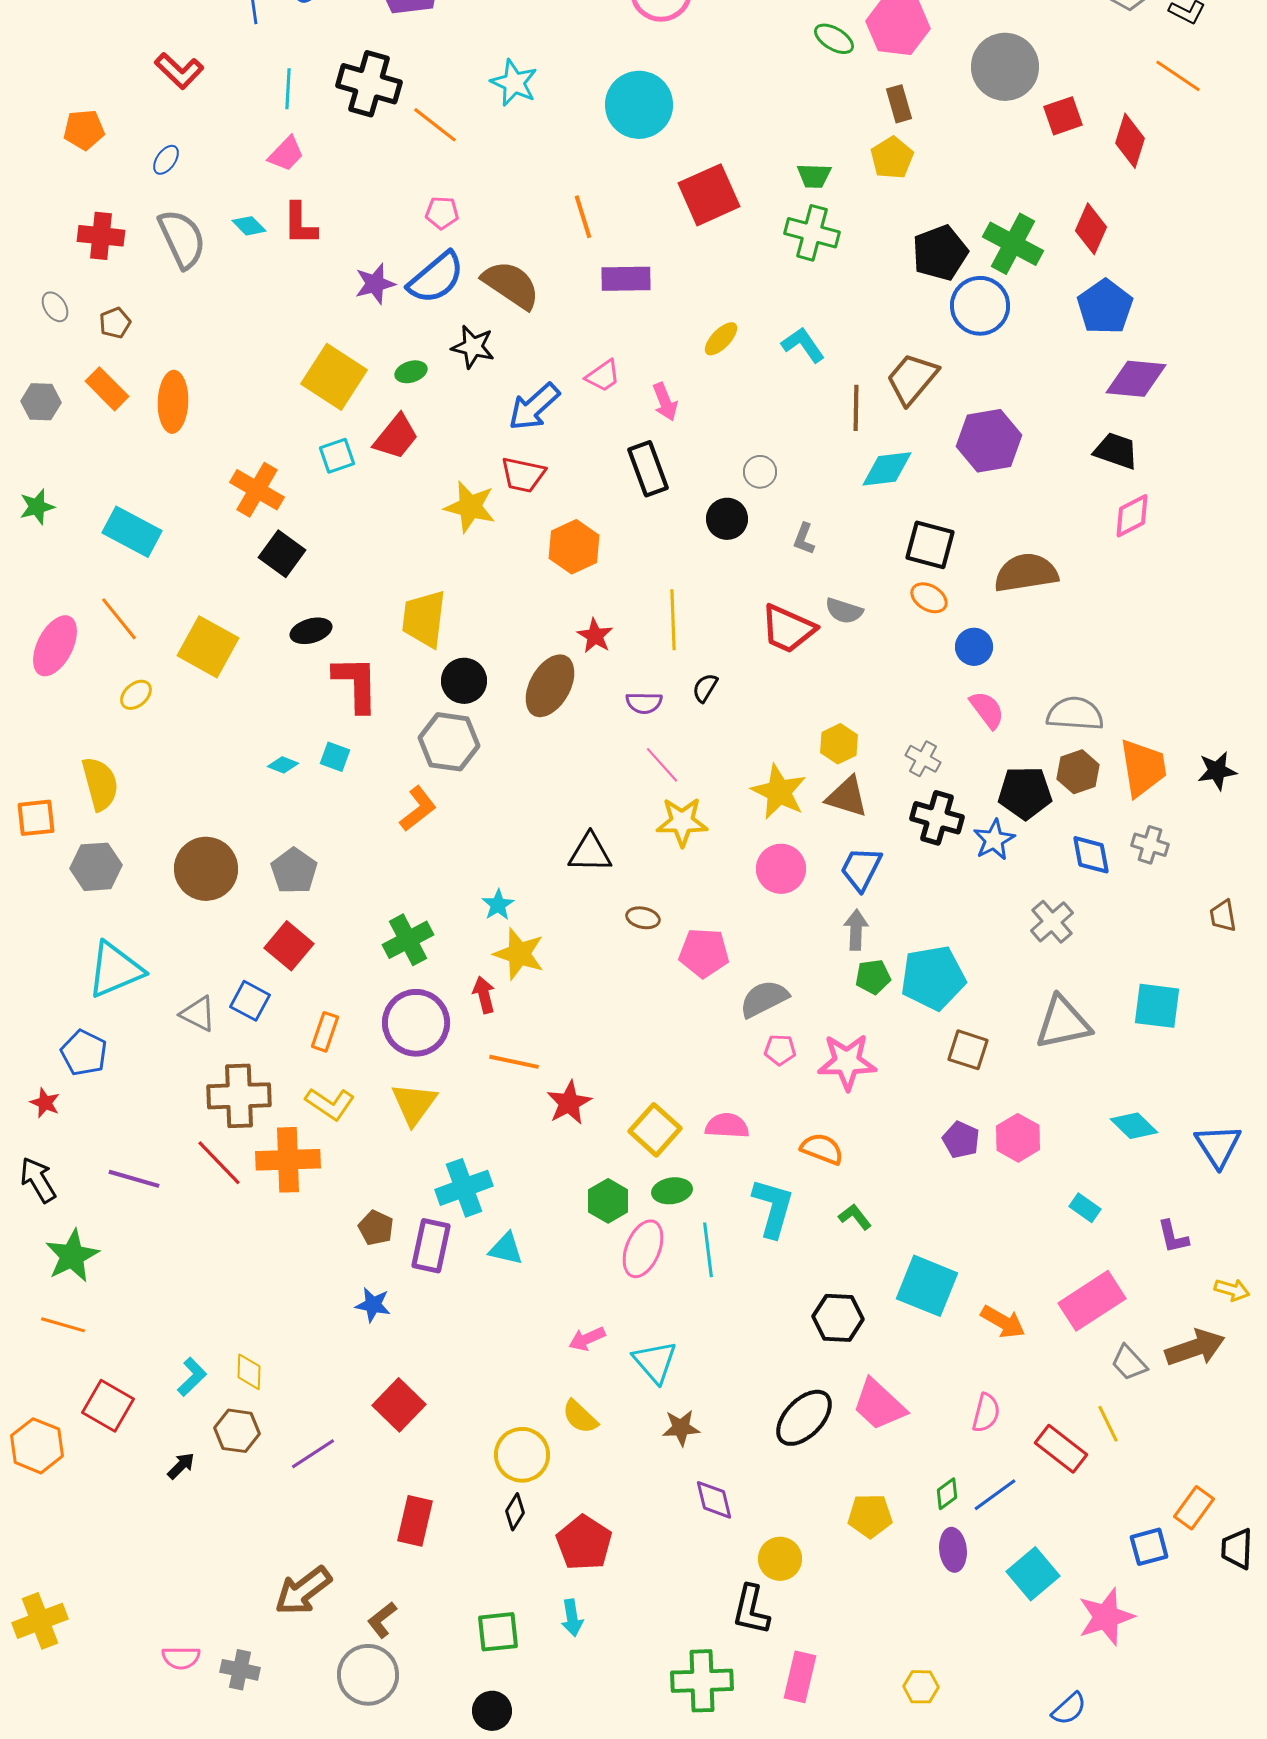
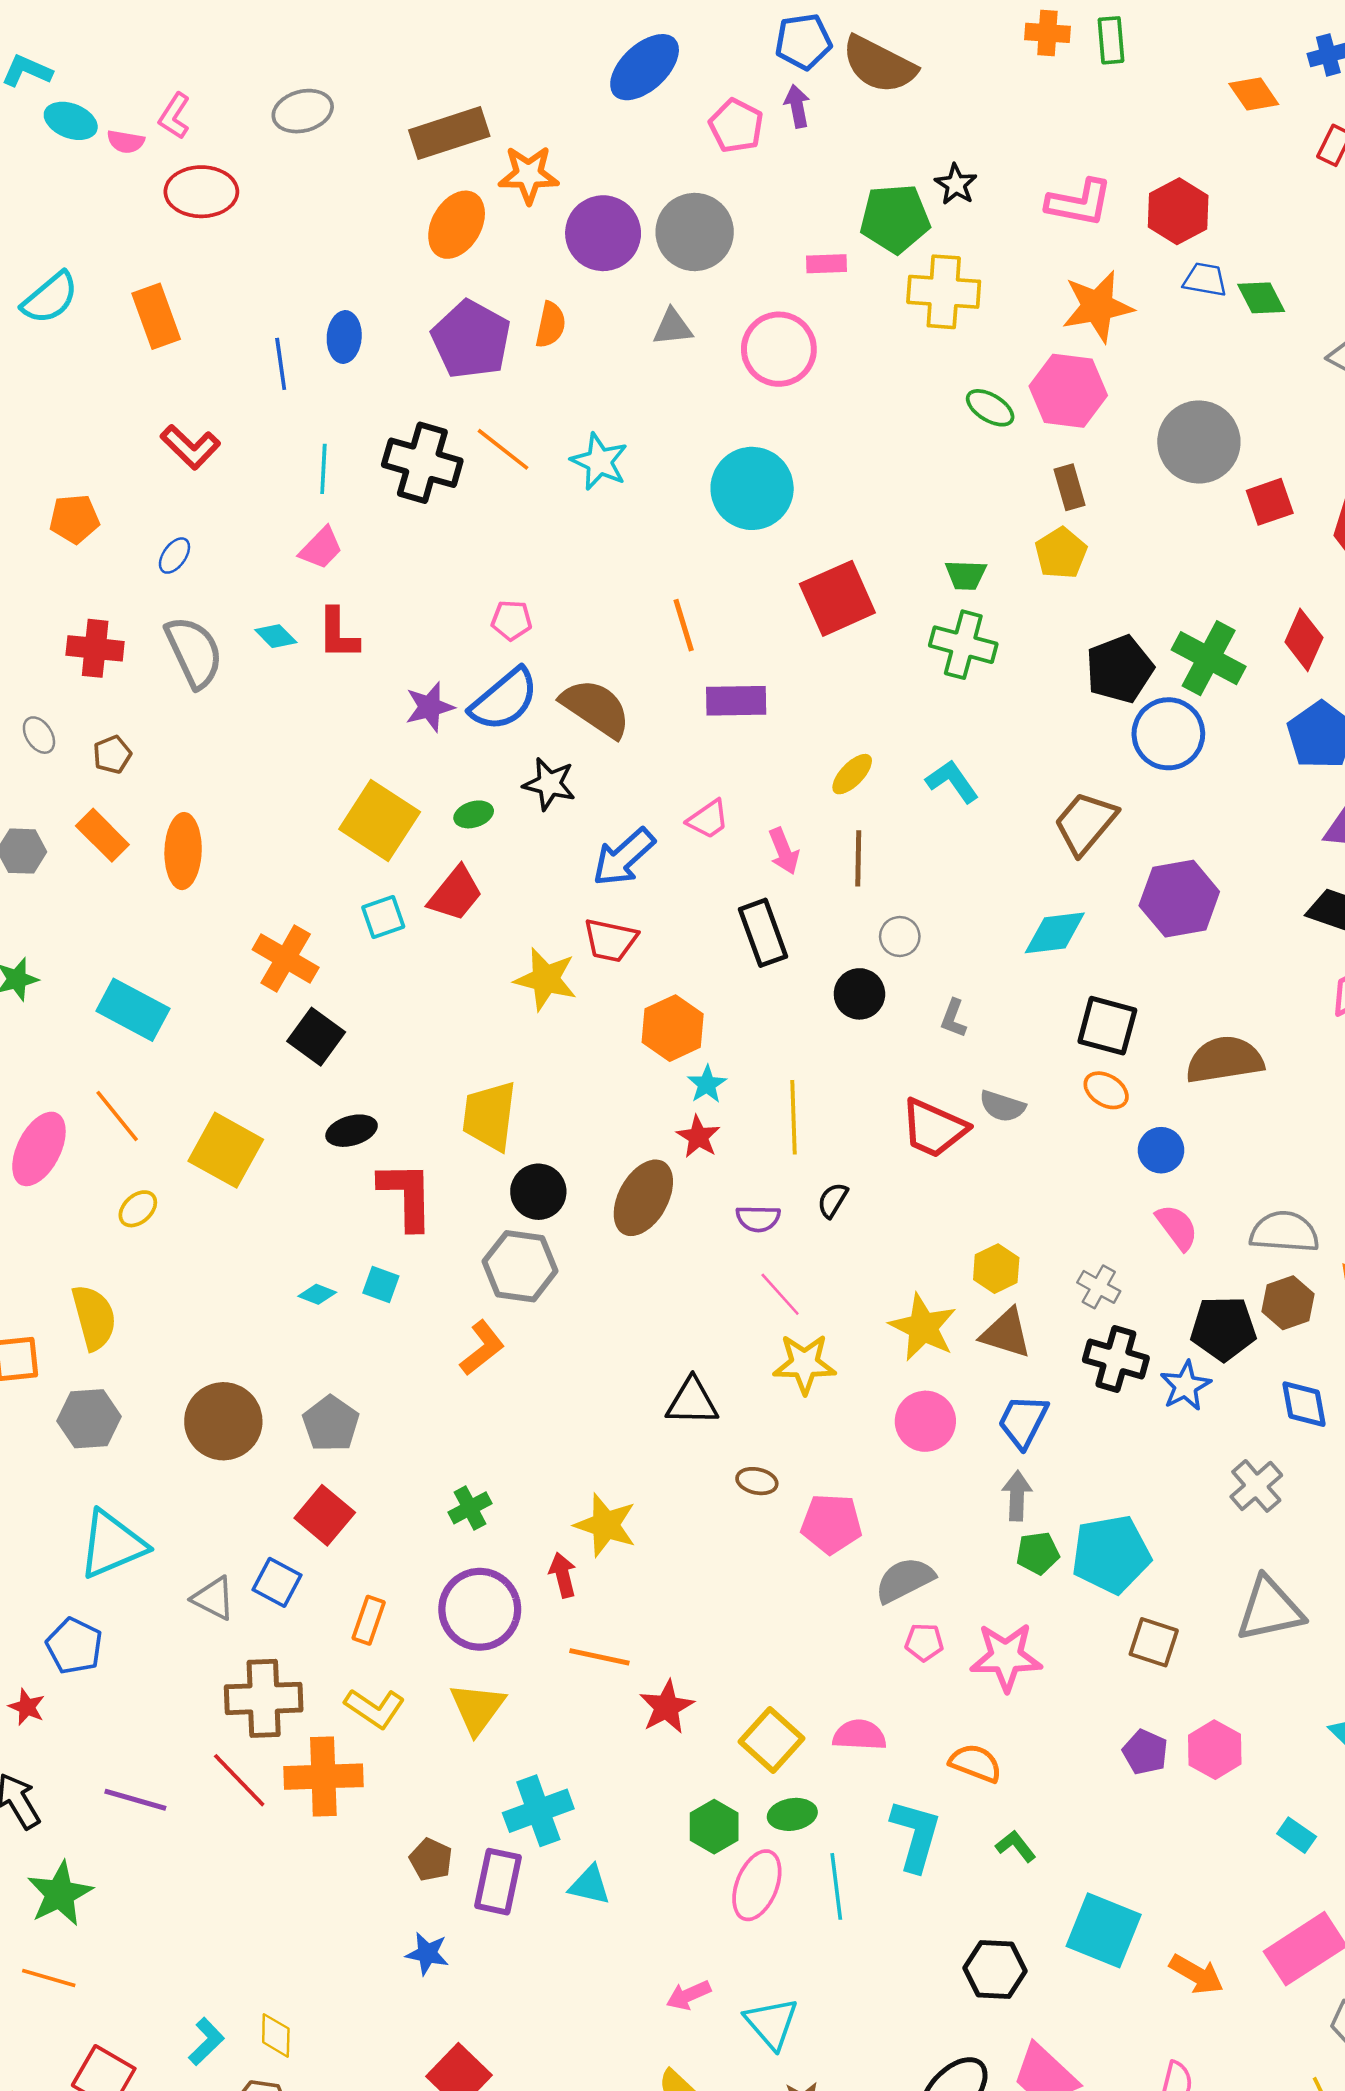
orange line: (435, 125) -> (503, 449), moved
brown line: (856, 408) -> (858, 858), moved
cyan star: (498, 905) -> (707, 1084), moved
green cross: (408, 940) -> (470, 1508), size x0.7

